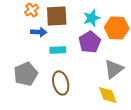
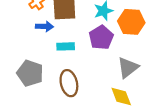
gray pentagon: (26, 74) -> (30, 73), turned -30

